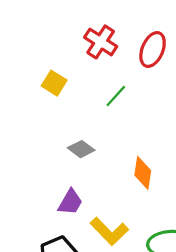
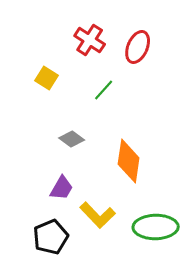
orange diamond: (143, 173) -> (129, 161), size x1.4

